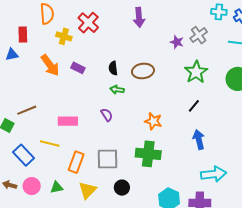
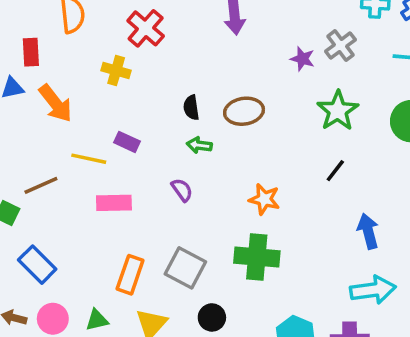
yellow cross: (64, 36) -> (116, 70), moved
orange arrow: (50, 65) -> (55, 103), moved
purple rectangle: (78, 68) -> (127, 142), moved
blue arrow: (199, 140) -> (368, 231), moved
yellow line: (50, 144) -> (89, 159), moved
gray square: (108, 159) -> (185, 268), turned 30

